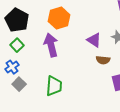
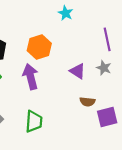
brown semicircle: (103, 60) -> (87, 102), moved

